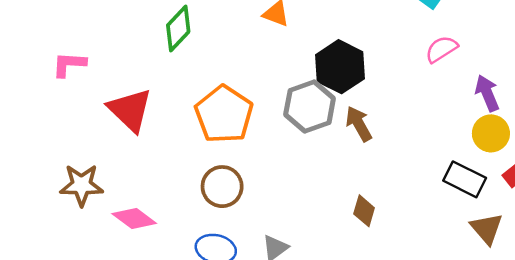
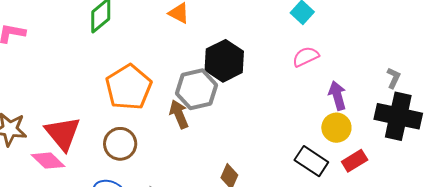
red triangle: (130, 110) -> (63, 133), moved
brown arrow: (359, 124) -> (179, 114), moved

